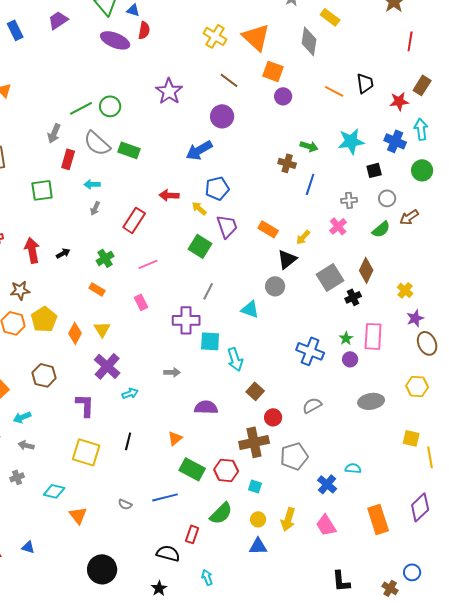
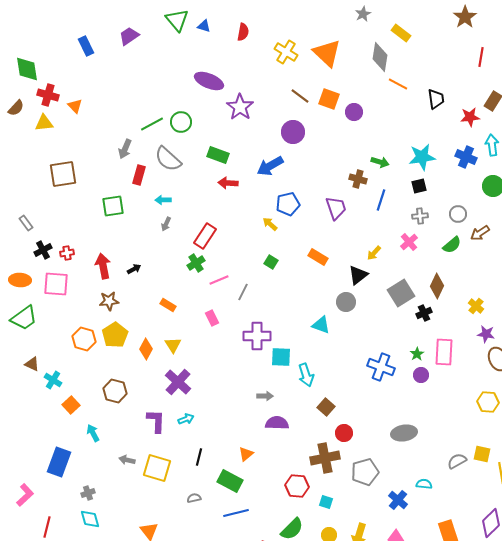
red semicircle: (144, 30) -> (243, 32), moved
purple ellipse: (115, 40) -> (209, 81), moved
orange square: (273, 71) -> (329, 99), moved
orange line: (334, 91) -> (398, 84), moved
green rectangle: (129, 150) -> (218, 155), moved
black square: (374, 170) -> (419, 186), moved
red arrow: (169, 195) -> (228, 183), moved
purple trapezoid: (227, 226) -> (336, 208), moved
orange rectangle: (268, 229) -> (318, 257), moved
green square: (200, 246) -> (271, 262), size x0.6
green cross: (105, 258) -> (196, 263), moved
brown star: (20, 290) -> (109, 301), moved
gray line: (208, 291) -> (243, 292), moved
purple star: (415, 318) -> (486, 334), turned 30
gray arrow: (172, 372) -> (265, 396), moved
cyan arrow: (130, 393) -> (186, 419), moved
gray ellipse: (371, 401) -> (404, 433), moved
gray semicircle: (312, 405) -> (457, 461), moved
cyan arrow: (22, 417) -> (93, 433), turned 84
gray arrow: (26, 445) -> (127, 460), moved
green rectangle: (192, 469) -> (230, 481), moved
cyan diamond: (54, 491) -> (90, 519), moved, turned 60
gray semicircle: (125, 504) -> (194, 498), moved, turned 144

